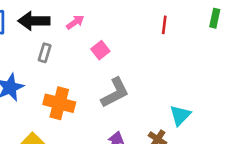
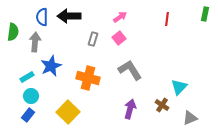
pink arrow: (75, 22) -> (120, 17), moved
gray rectangle: (45, 53) -> (93, 39), moved
gray L-shape: (115, 93) -> (130, 70), turned -95

